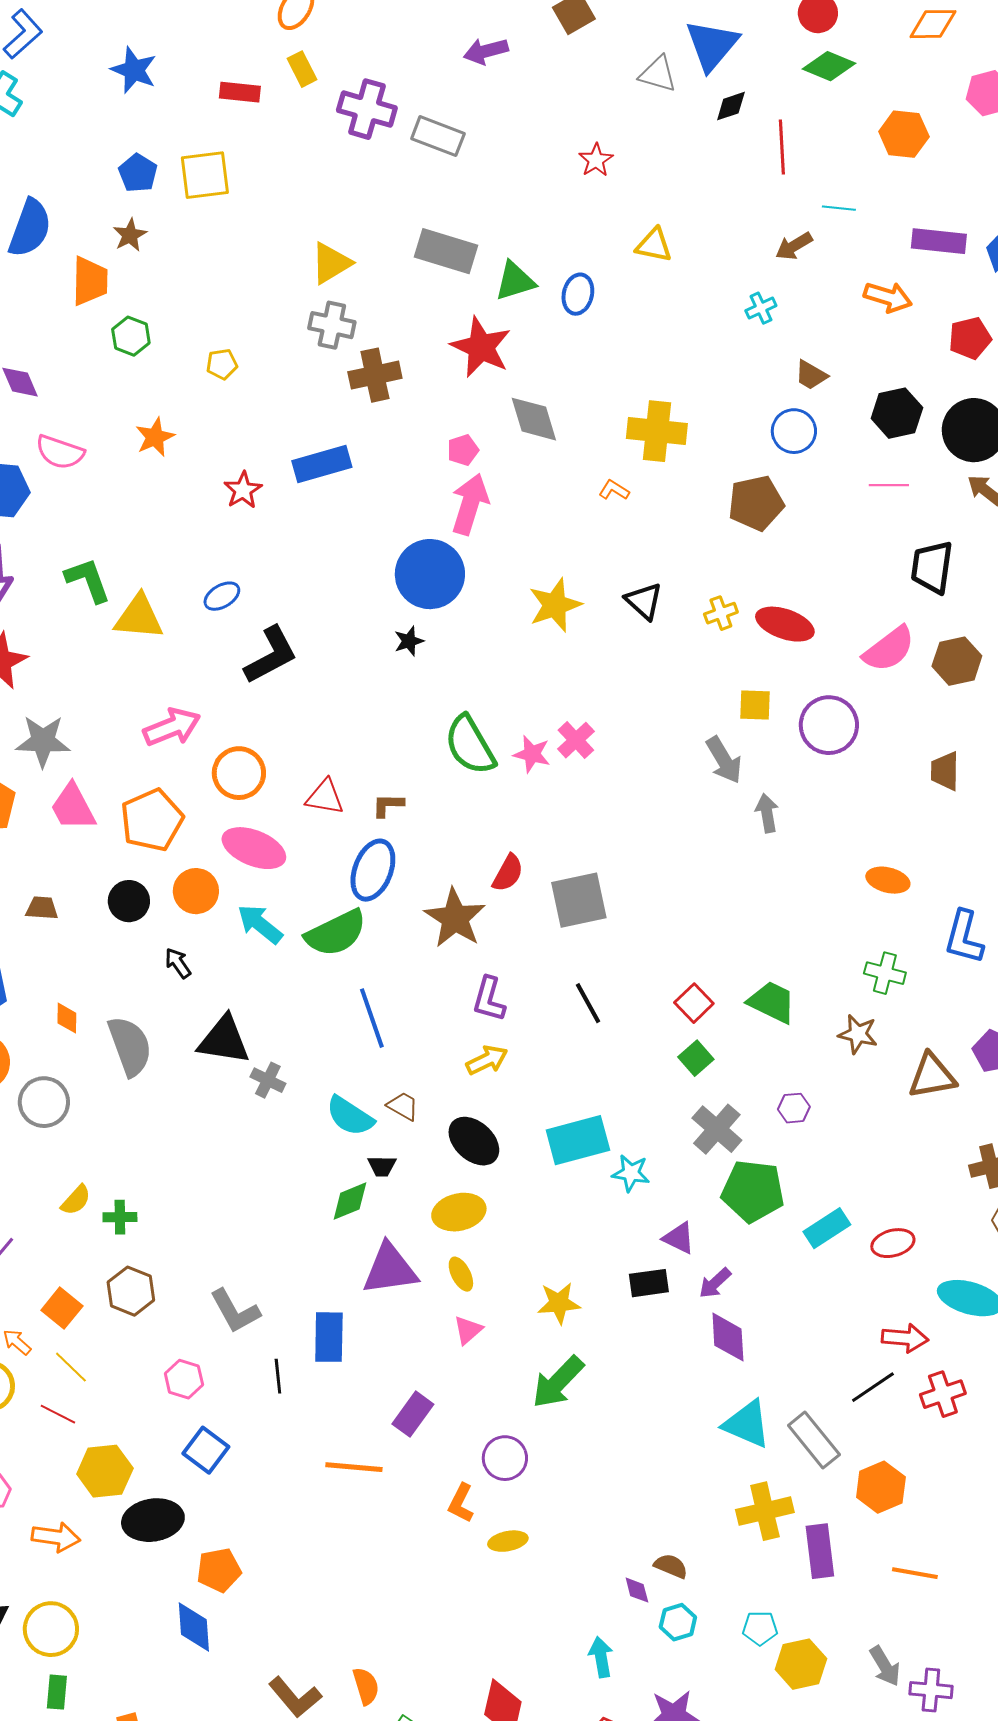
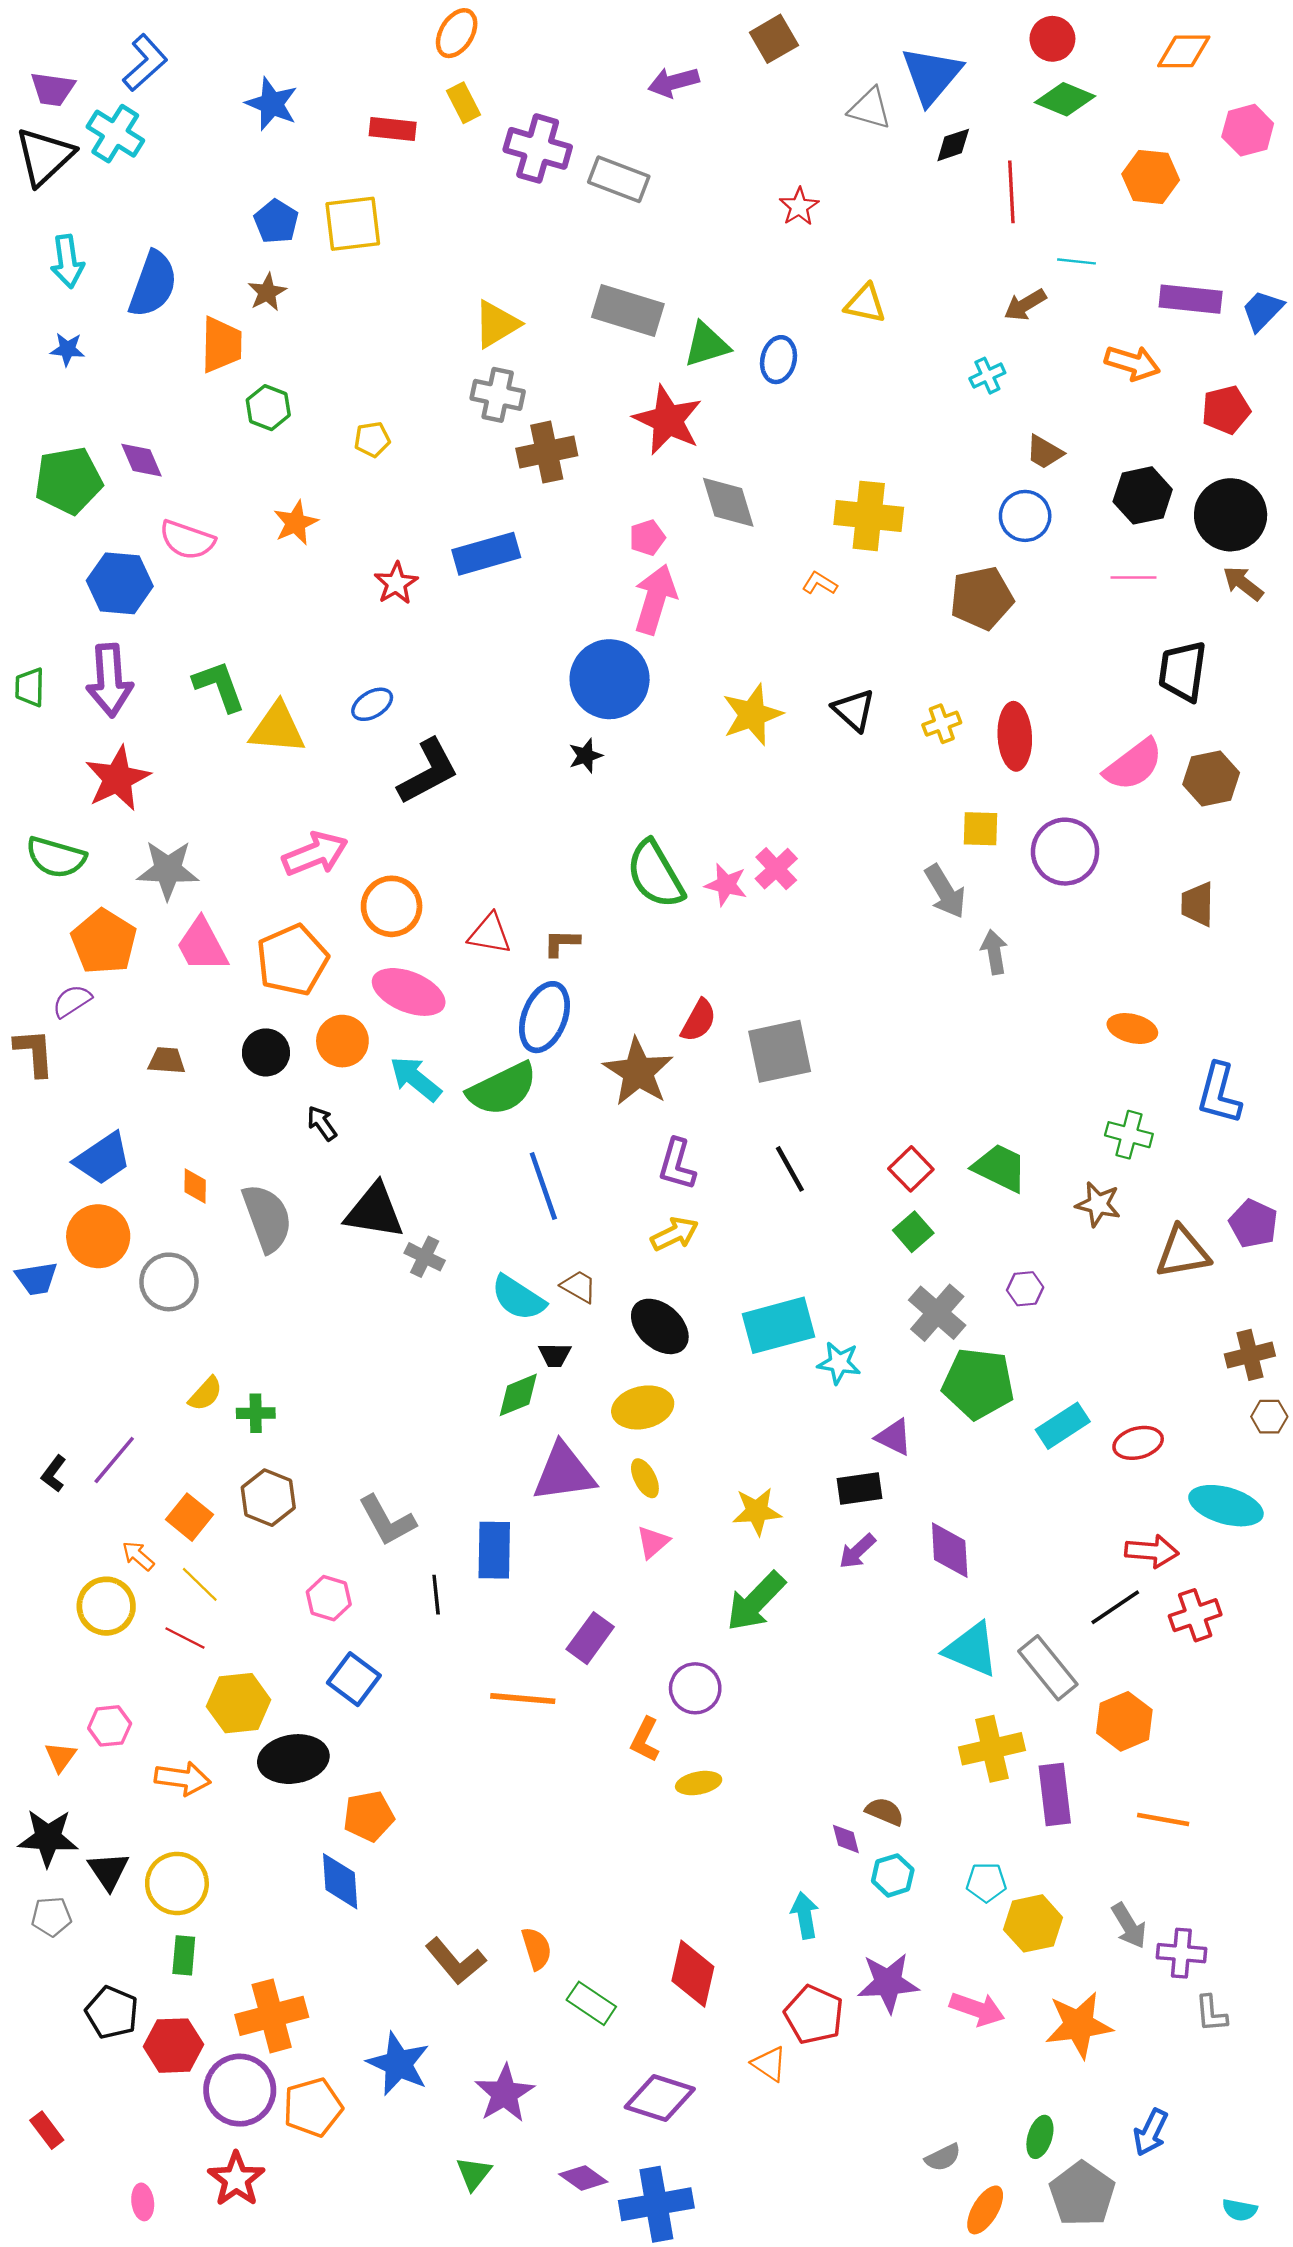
red ellipse: (785, 624) -> (1015, 736), turned 68
purple arrow: (715, 1283) -> (857, 1551), moved

